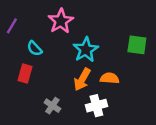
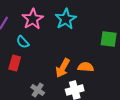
pink star: (61, 21) -> (33, 19), moved
cyan star: (86, 50) -> (66, 19), moved

